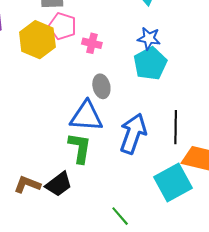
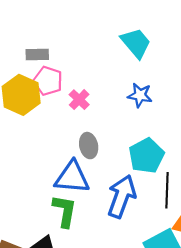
pink cross: (92, 43) -> (79, 100), turned 30
cyan pentagon: (150, 64) -> (146, 156), moved

